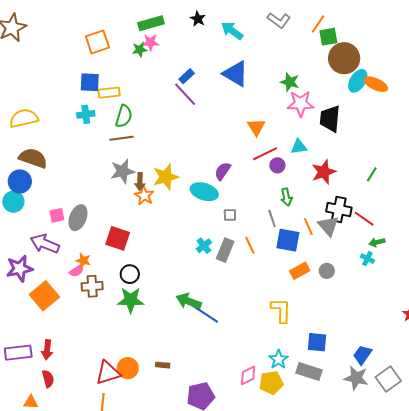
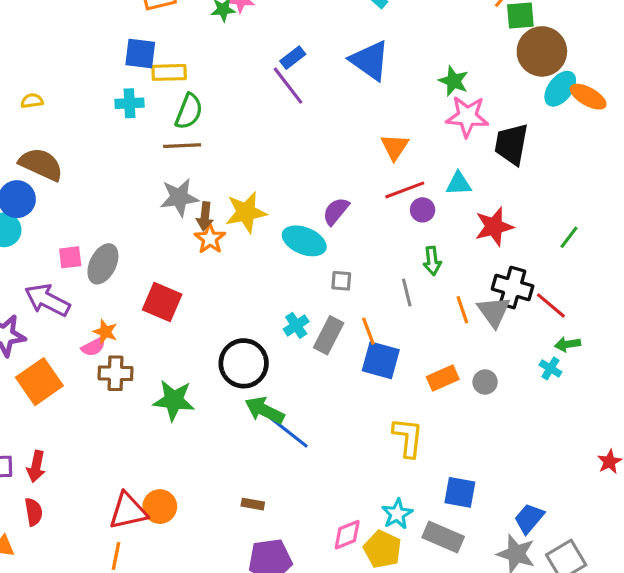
yellow semicircle: (24, 118) -> (32, 101), size x0.5
blue square: (288, 240) -> (381, 360), moved
black circle: (130, 274) -> (244, 363), moved, size x1.6
brown rectangle: (163, 365) -> (253, 504), moved
yellow pentagon: (271, 383) -> (382, 549), turned 30

